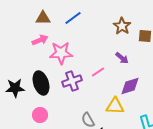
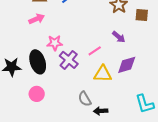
pink star: (61, 53) -> (55, 43), moved, size x0.7
purple cross: (72, 81) -> (69, 60), turned -30
yellow triangle: (115, 106) -> (103, 74), moved

